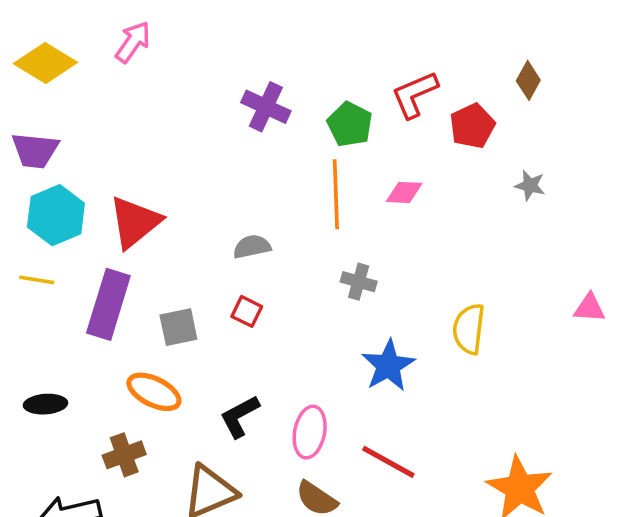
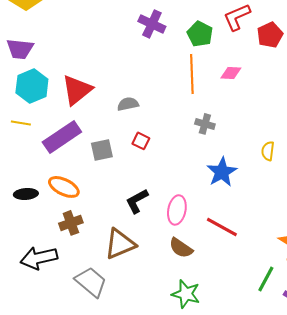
gray semicircle: (252, 247) -> (128, 104), moved
purple rectangle: (108, 304) -> (62, 137), turned 39
yellow semicircle: (469, 329) -> (268, 151), size x0.7
orange ellipse: (154, 392) -> (64, 187), moved

